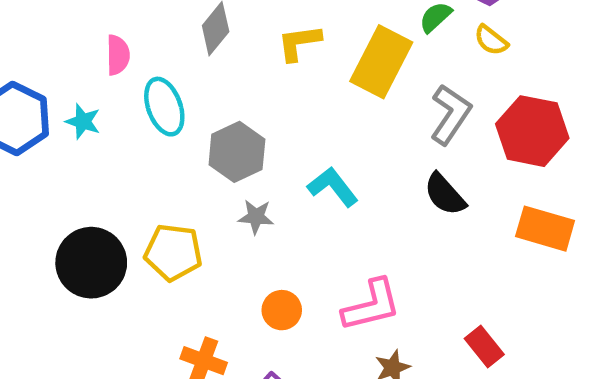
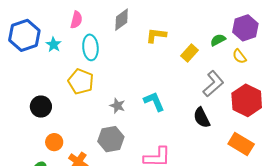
yellow rectangle: (381, 62) -> (189, 53), size x0.6
gray hexagon: (237, 152) -> (111, 139), moved
yellow pentagon: (173, 252) -> (81, 82), moved
black circle: (91, 263) -> (41, 107), size x0.7
orange circle: (282, 310) -> (54, 142), moved

